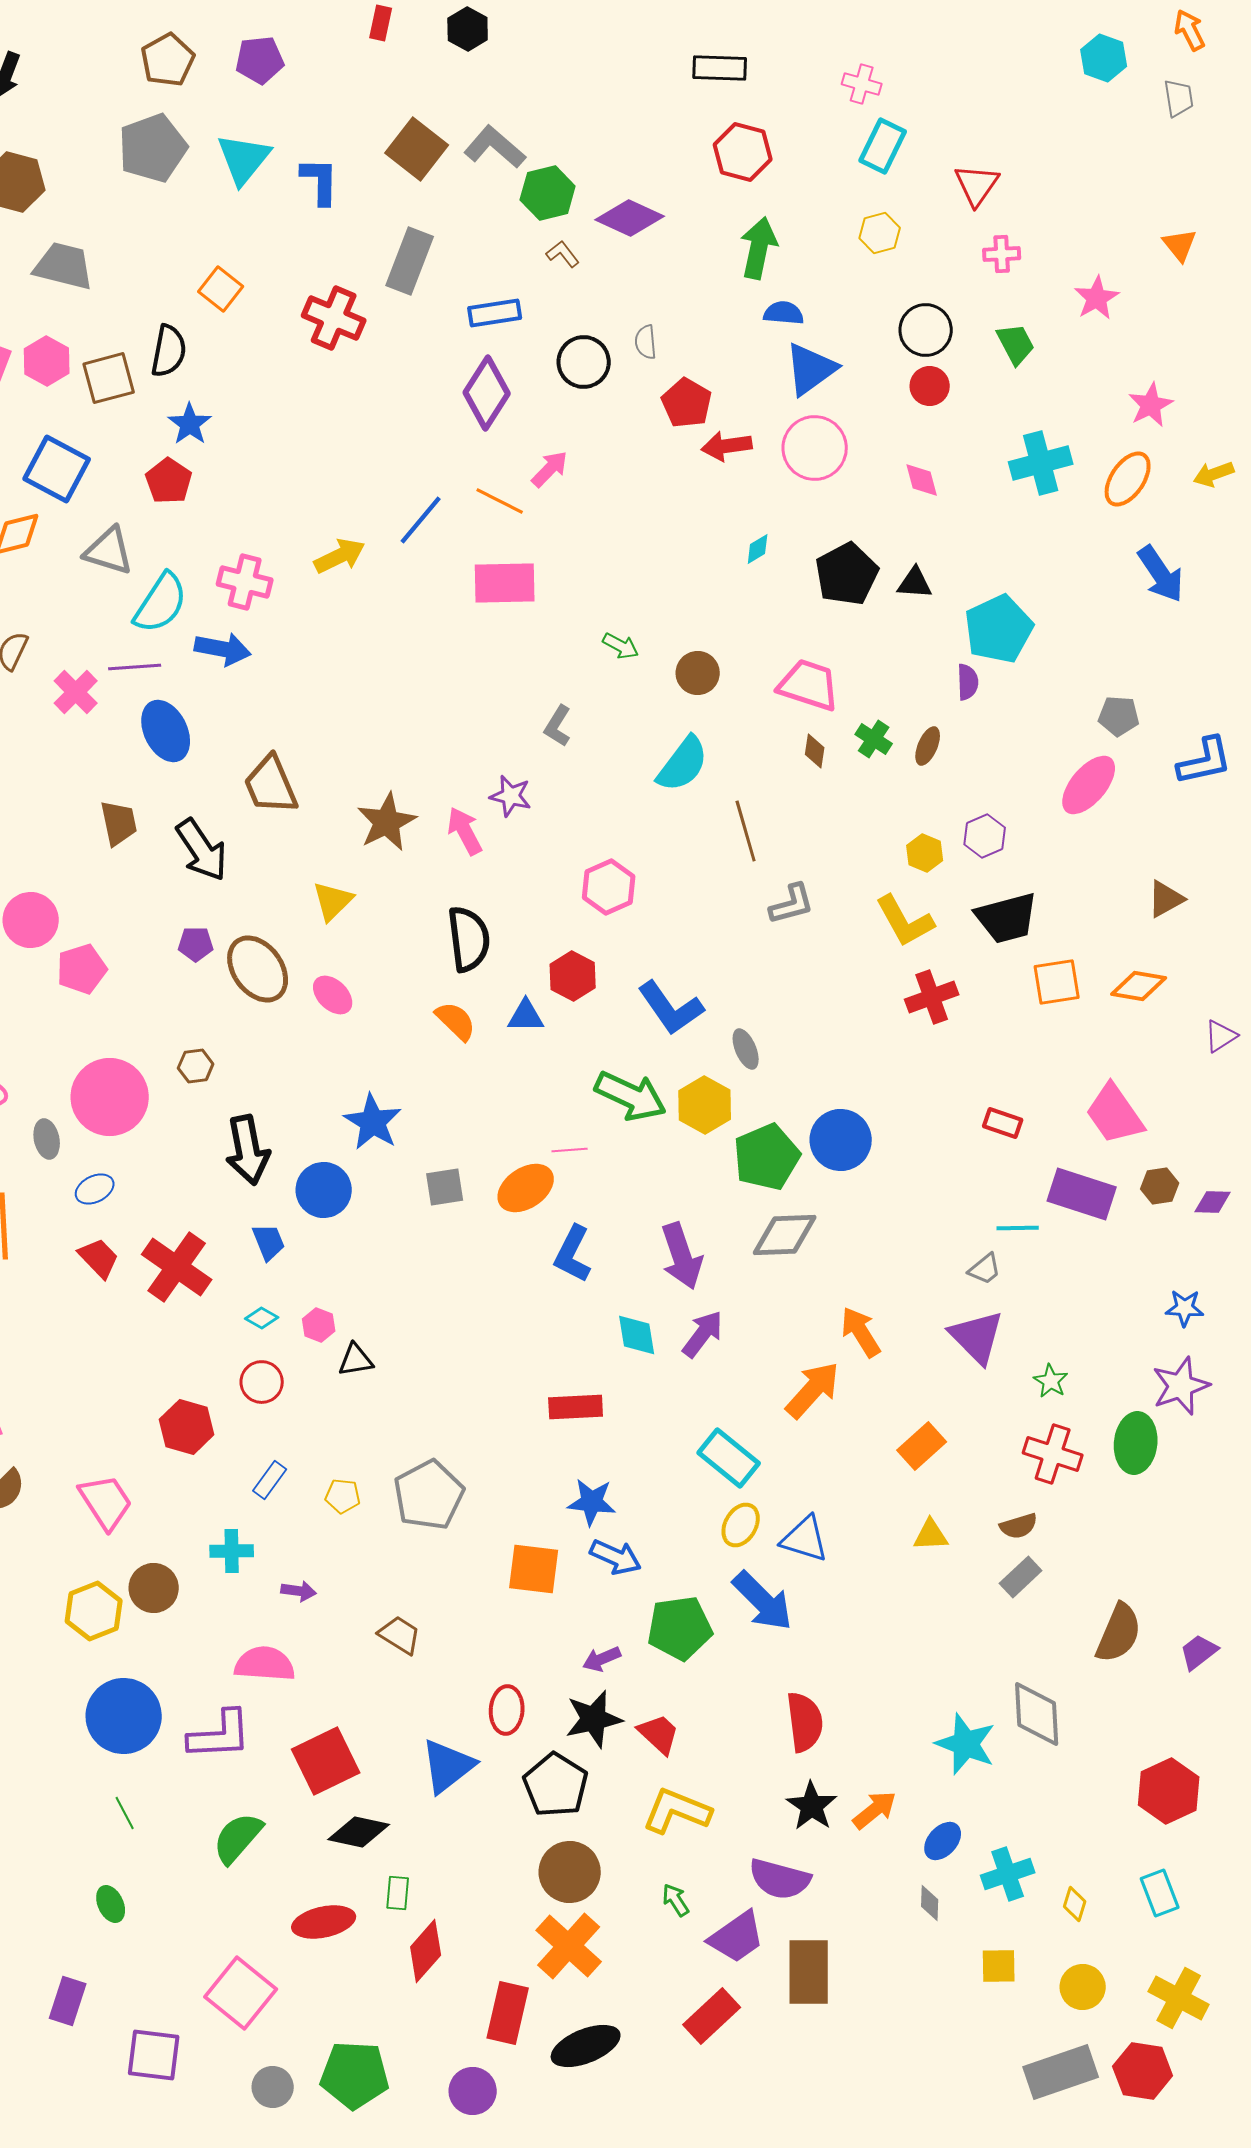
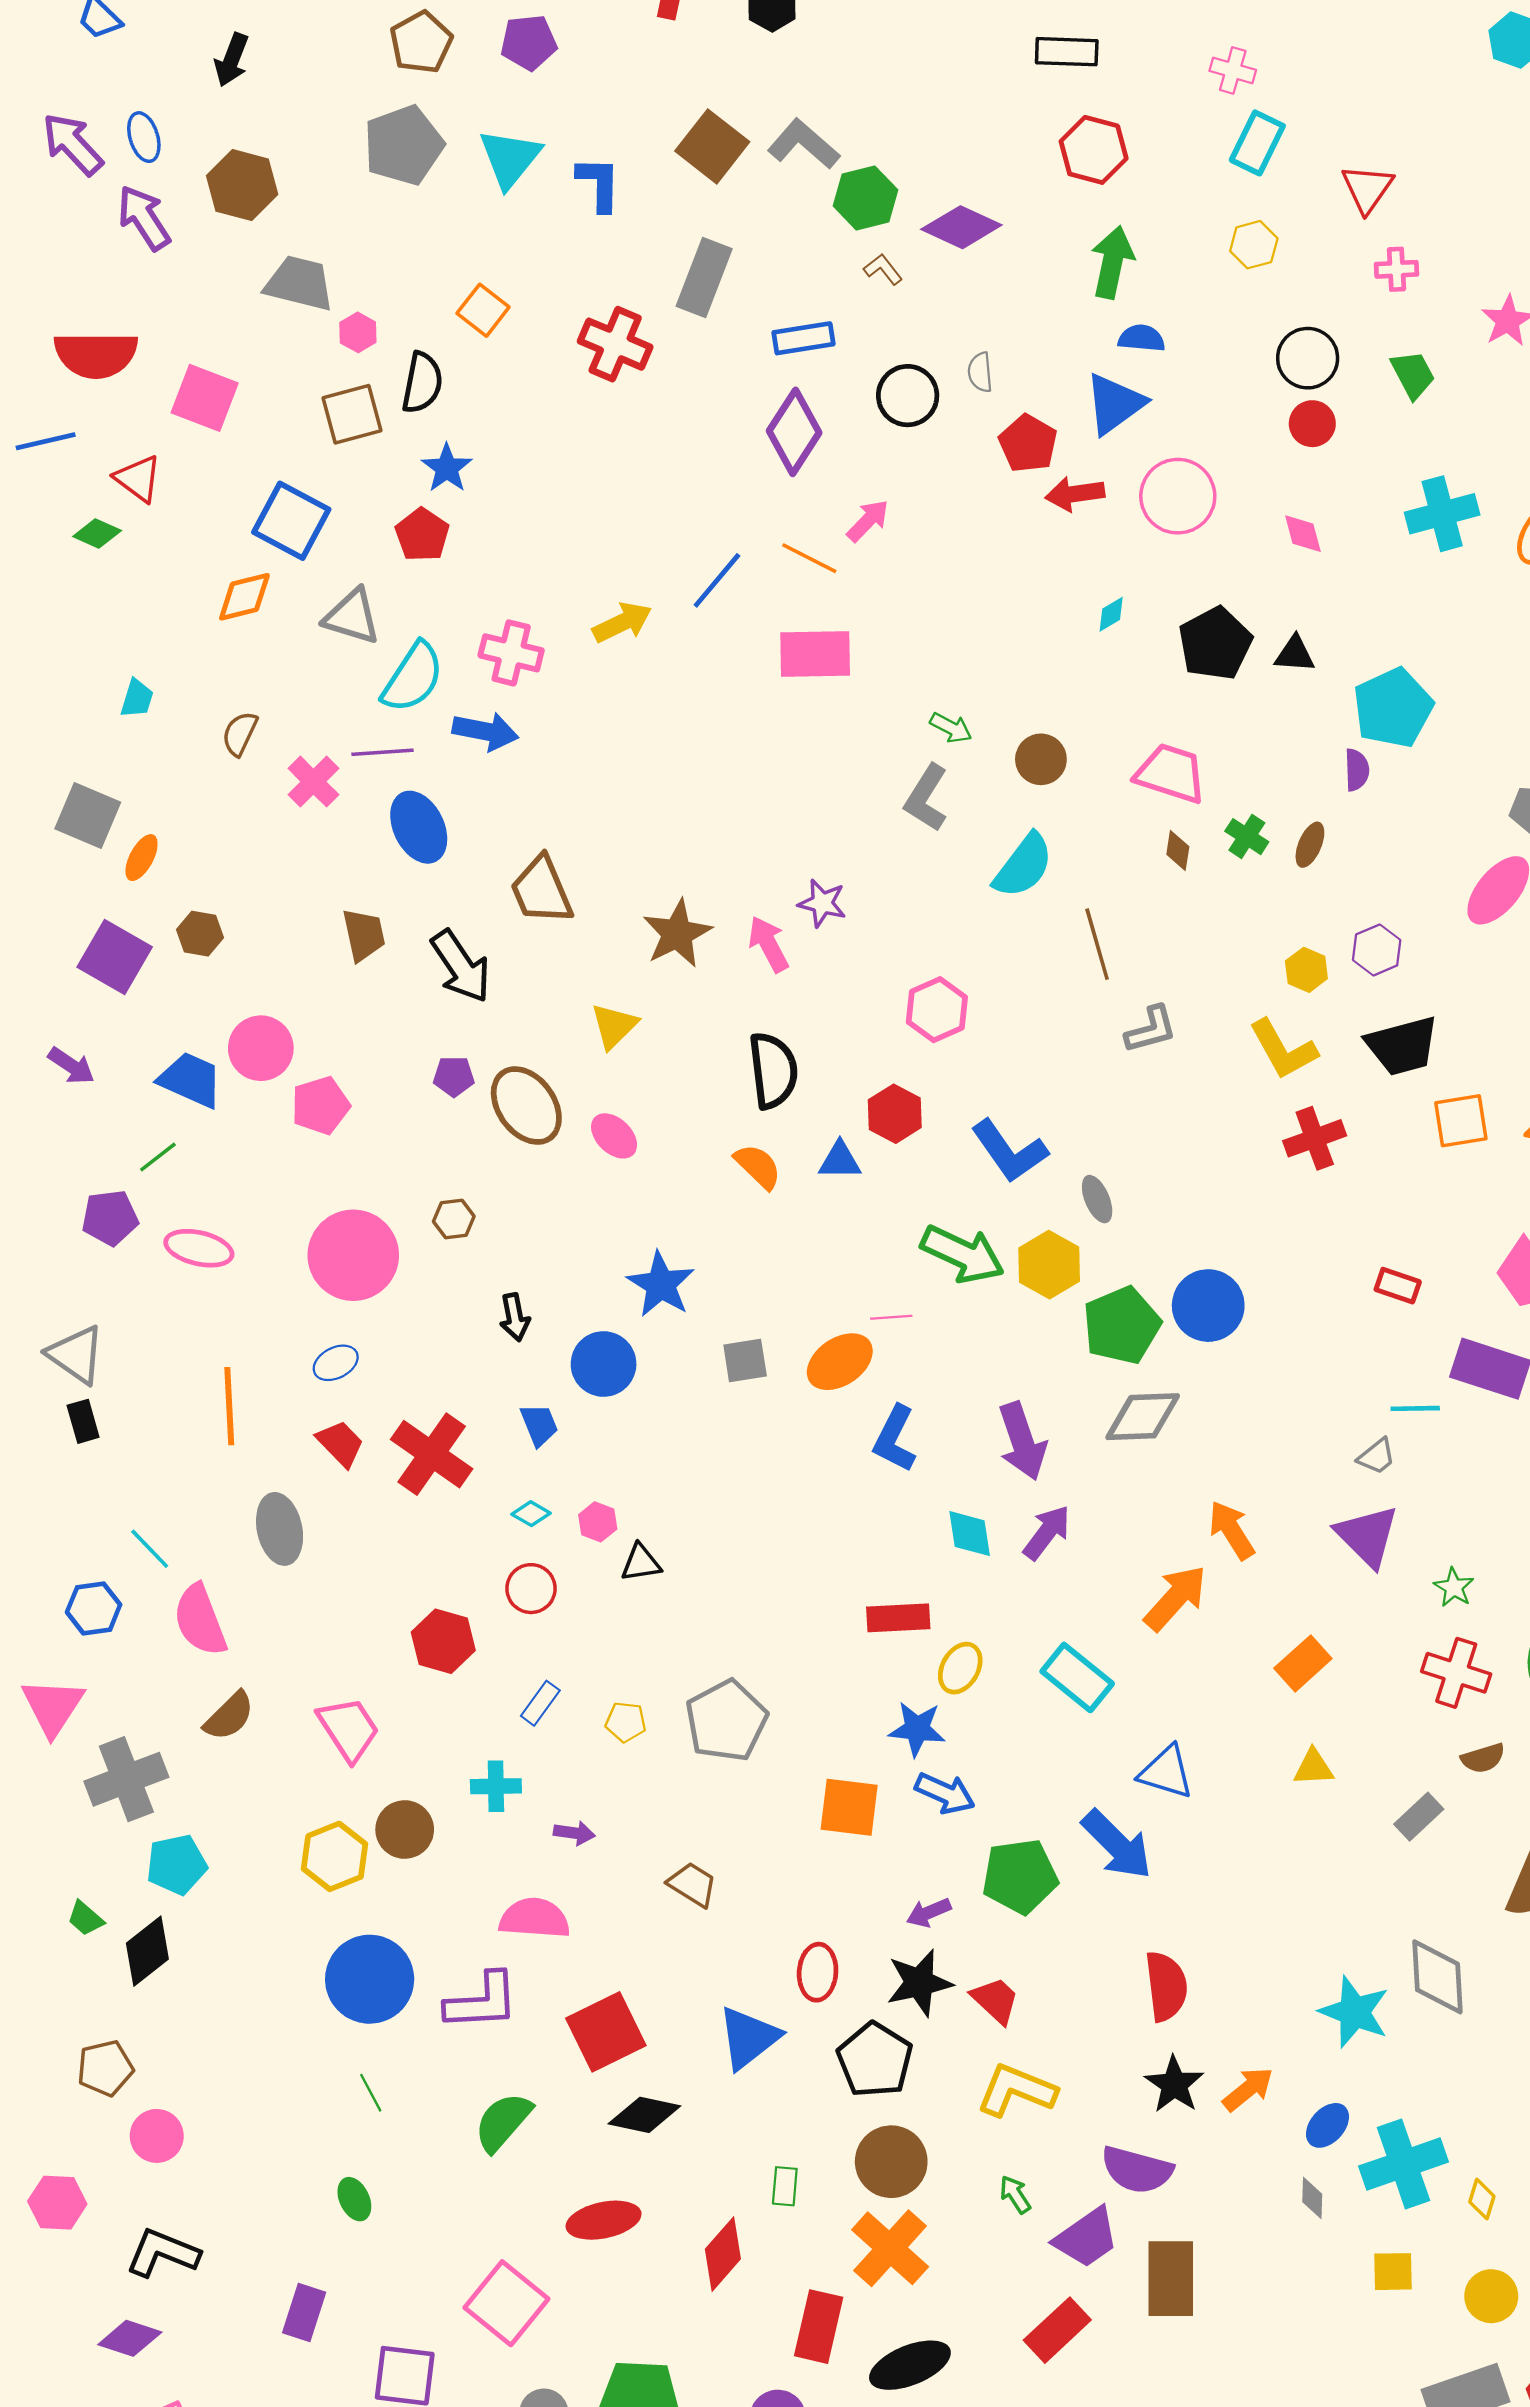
pink hexagon: (47, 361) -> (358, 332), moved, size x0.7
blue triangle: (811, 369) -> (1115, 404), moved
gray L-shape: (558, 726) -> (926, 798), moved, size x1.4
gray ellipse: (47, 1139) -> (280, 1529), moved, size x1.5
black arrow: (248, 1150) -> (515, 1317), size x0.6
yellow ellipse: (741, 1525) -> (960, 1668), moved
brown semicircle: (1019, 1526) -> (1483, 1758), moved
cyan cross: (1008, 1874) -> (1404, 2164), size x1.4
green rectangle: (398, 1893) -> (785, 2186), moved

